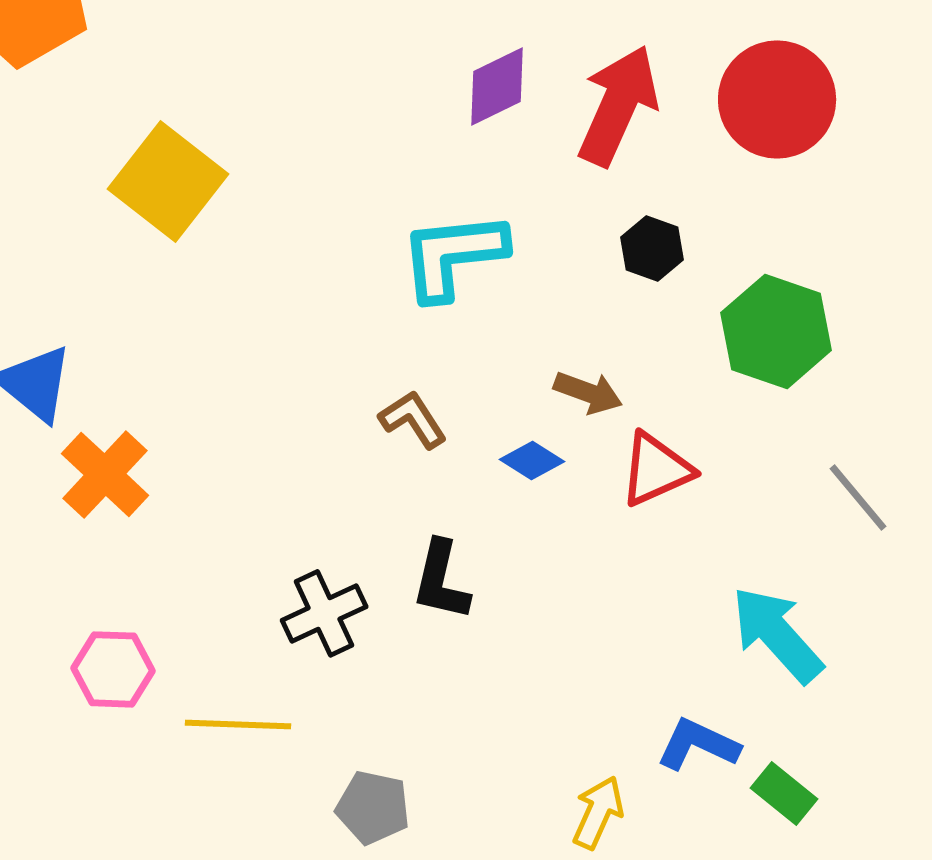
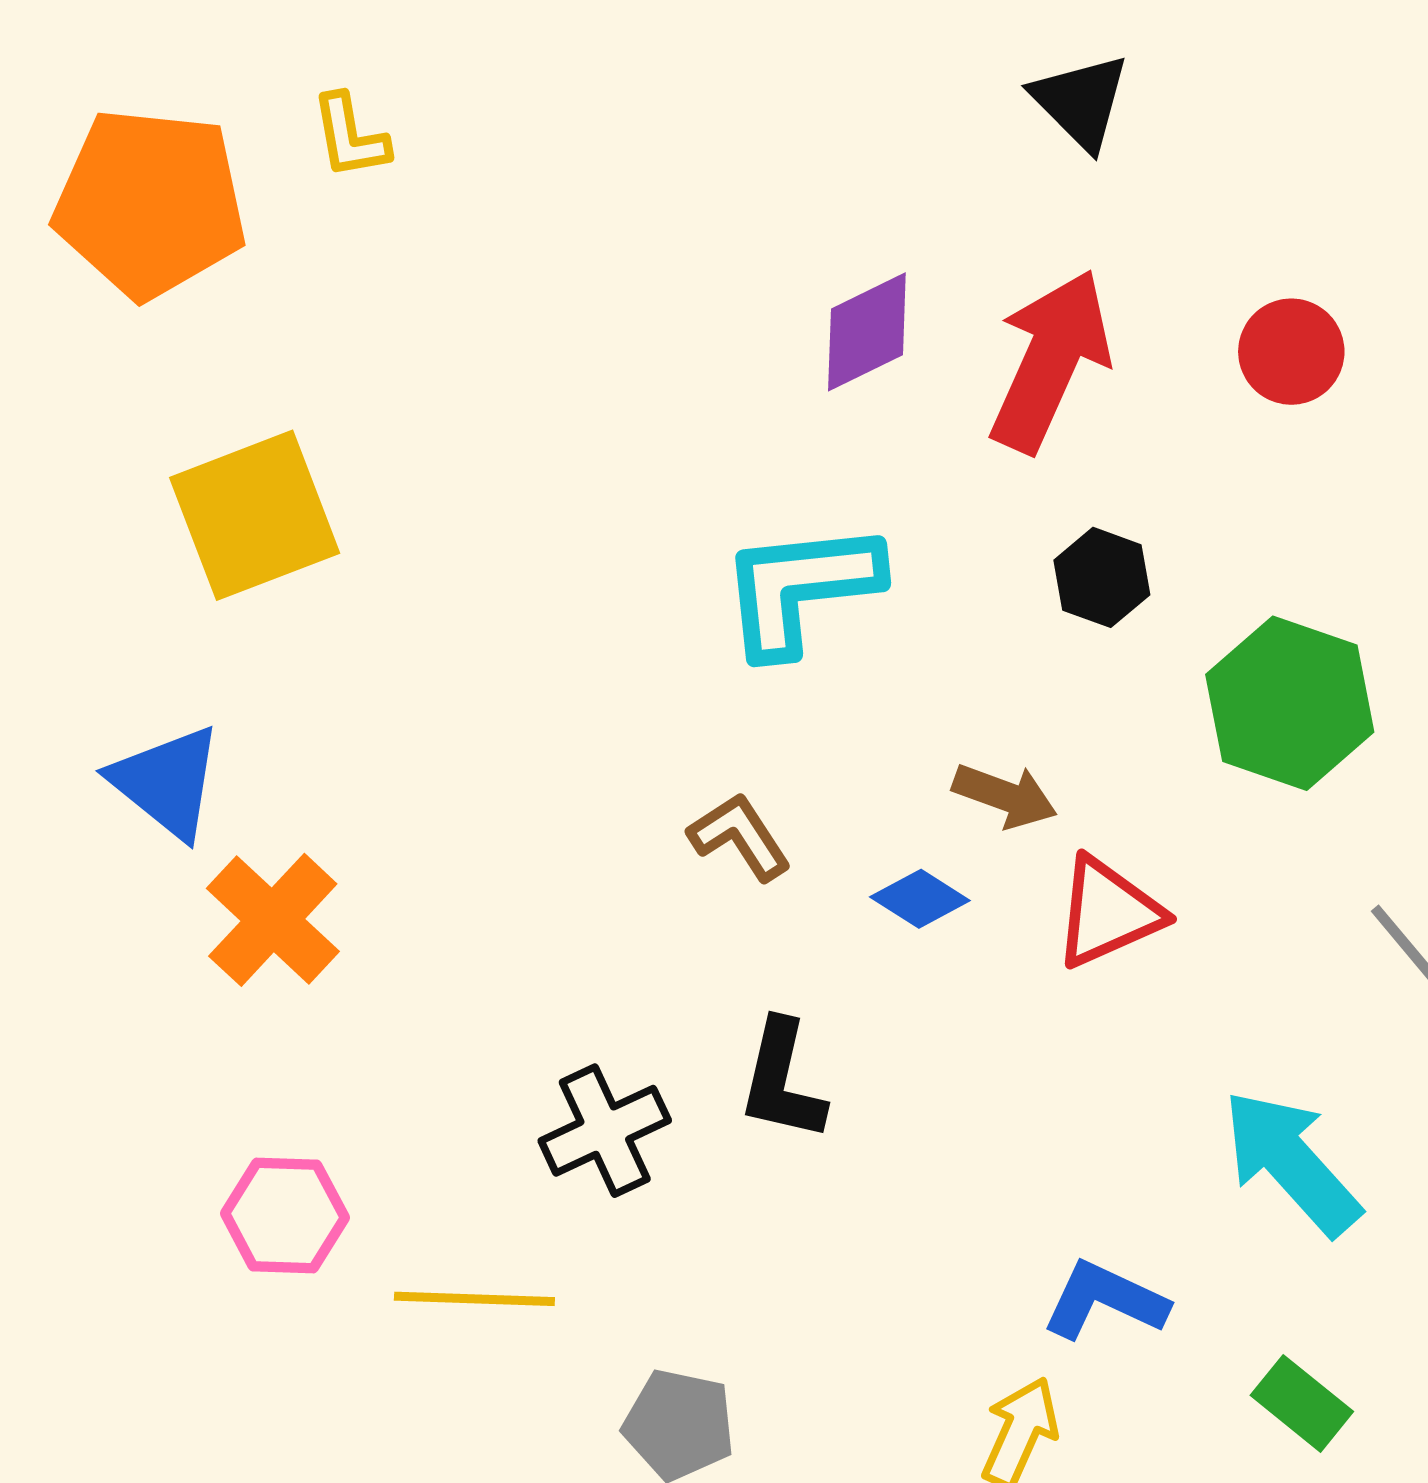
red circle: (777, 99) -> (1291, 352), size x0.6
yellow square: (168, 181) -> (255, 515), moved, turned 31
blue L-shape: (698, 744) -> (1105, 1300), moved

